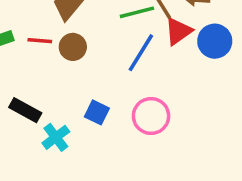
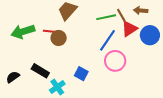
brown circle: (73, 47) -> (59, 38), moved
pink circle: (151, 116) -> (115, 61), moved

